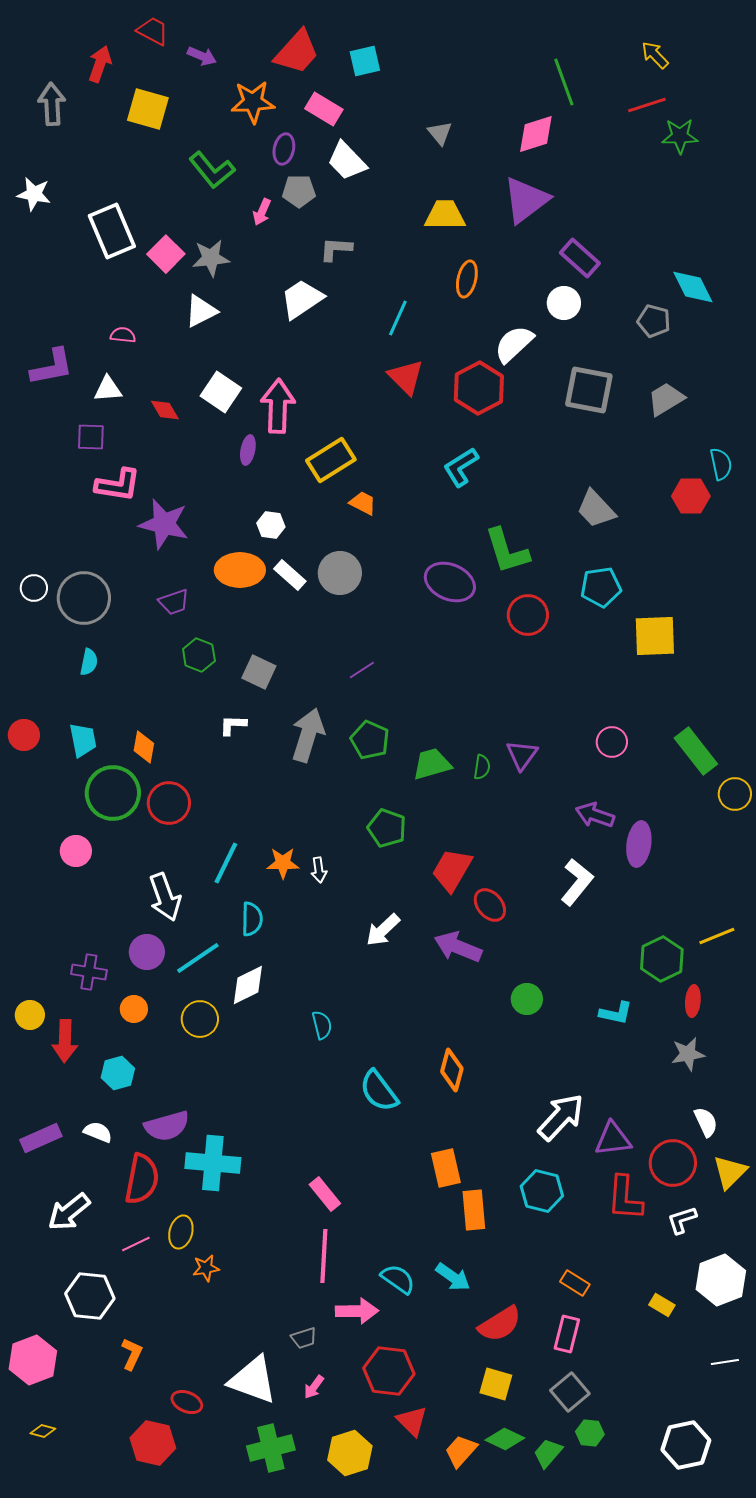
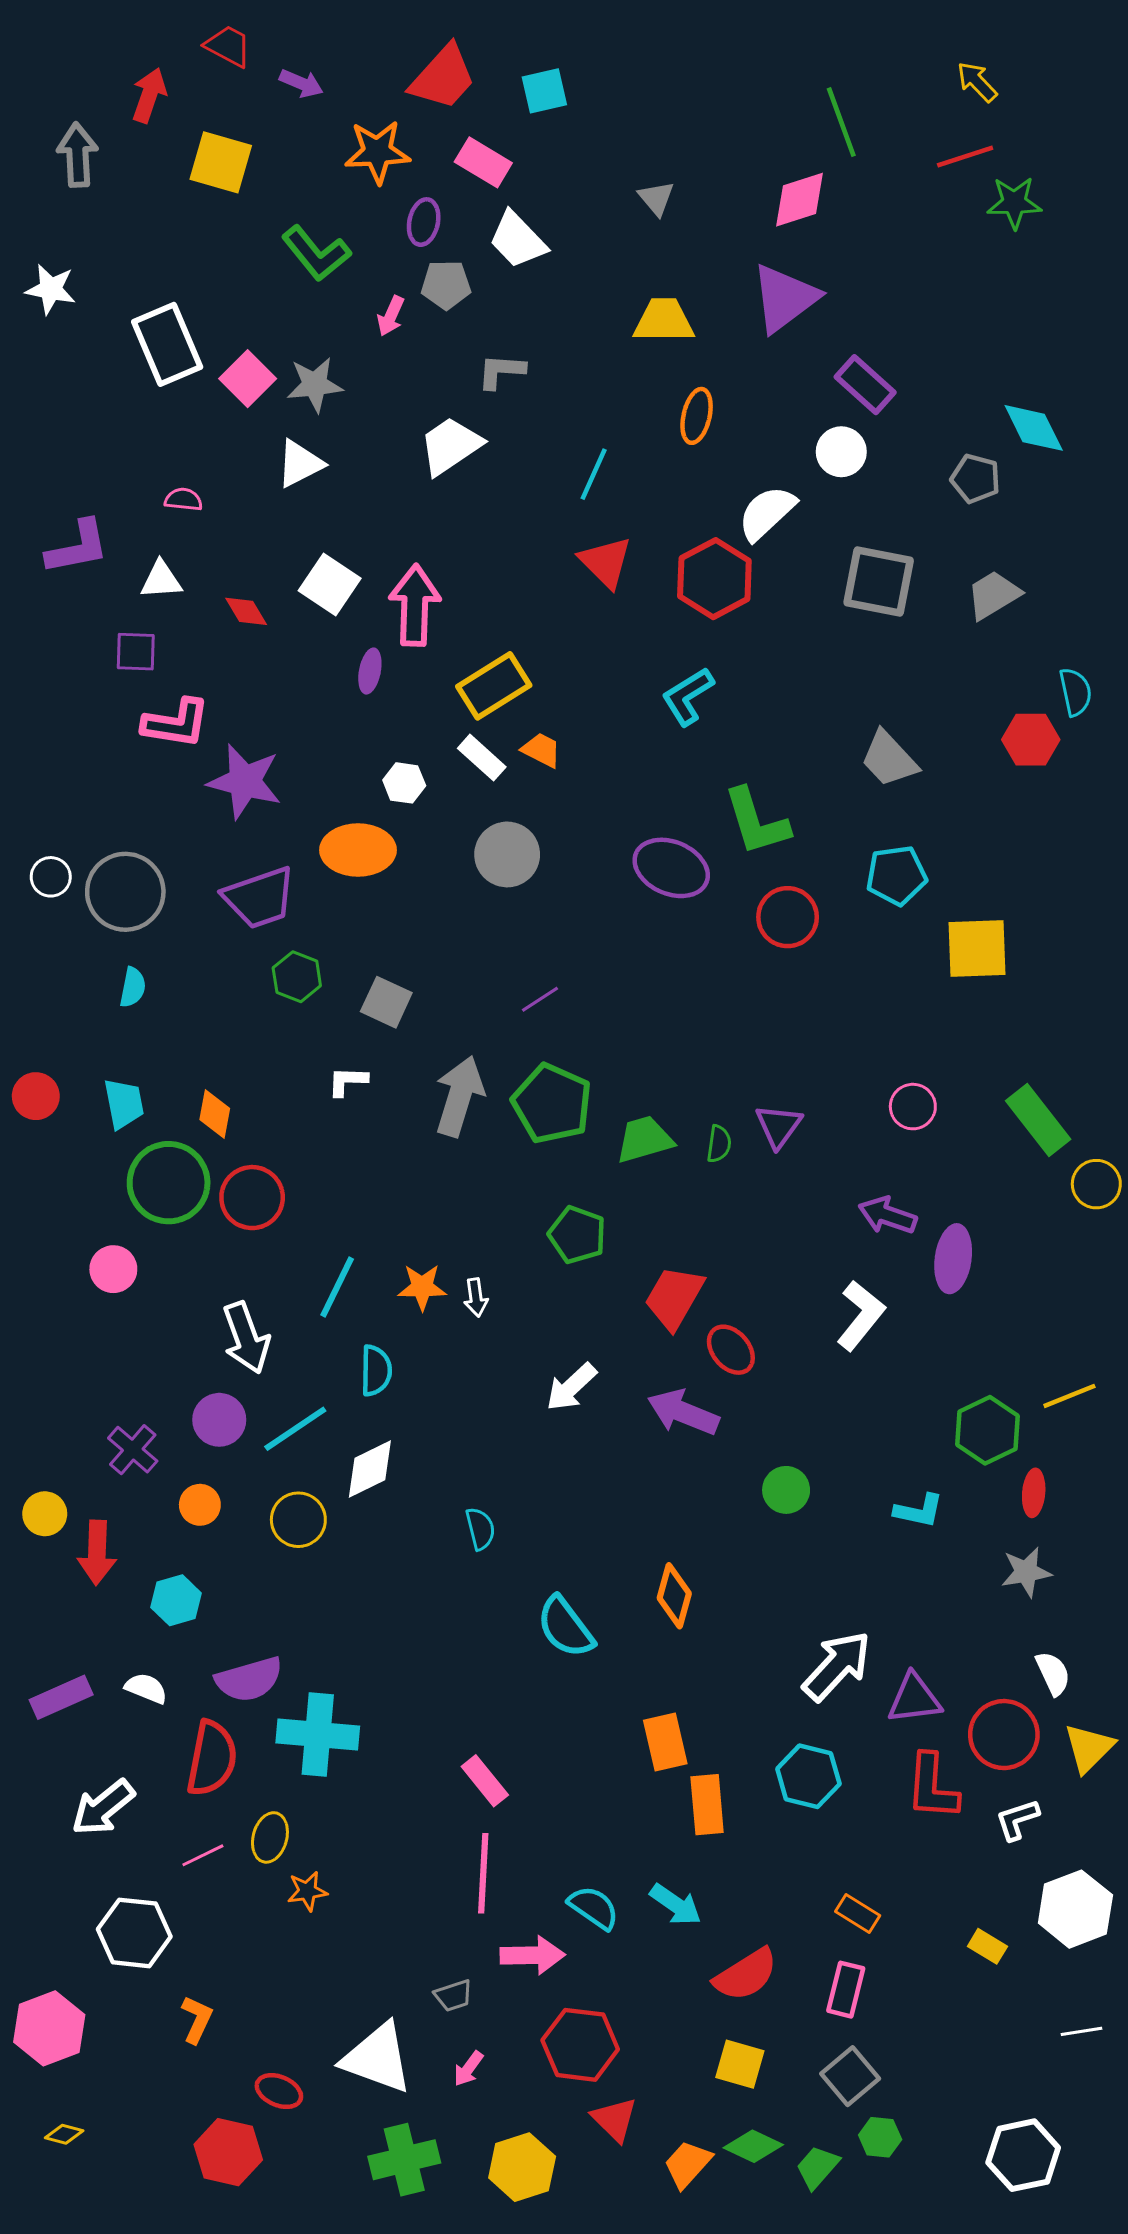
white rectangle: (290, 575) -> (482, 758), moved
purple trapezoid: (174, 602) -> (260, 898), size x1.6
green pentagon: (370, 740) -> (552, 1104), size x1.4
purple cross: (89, 972) -> (133, 1450), turned 32

